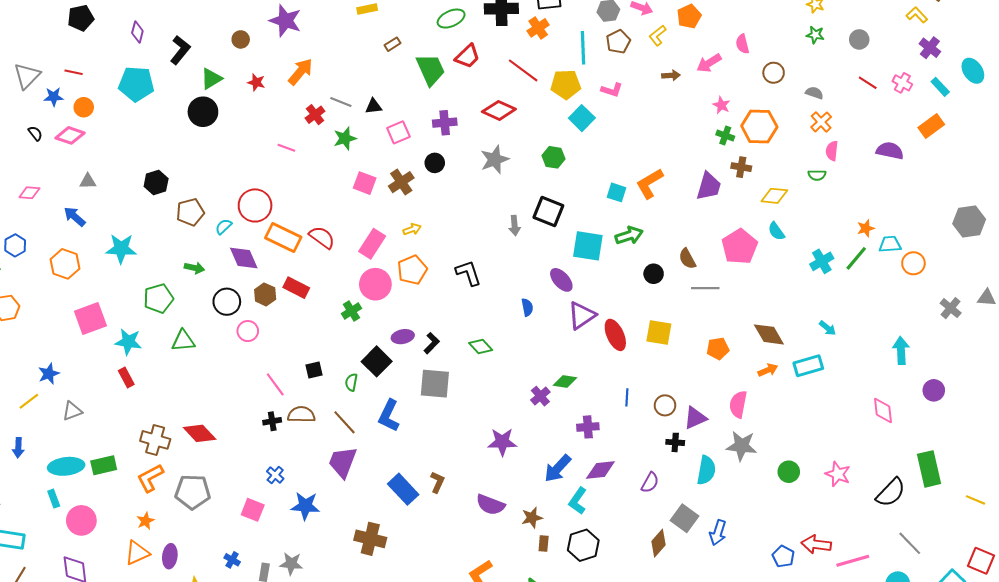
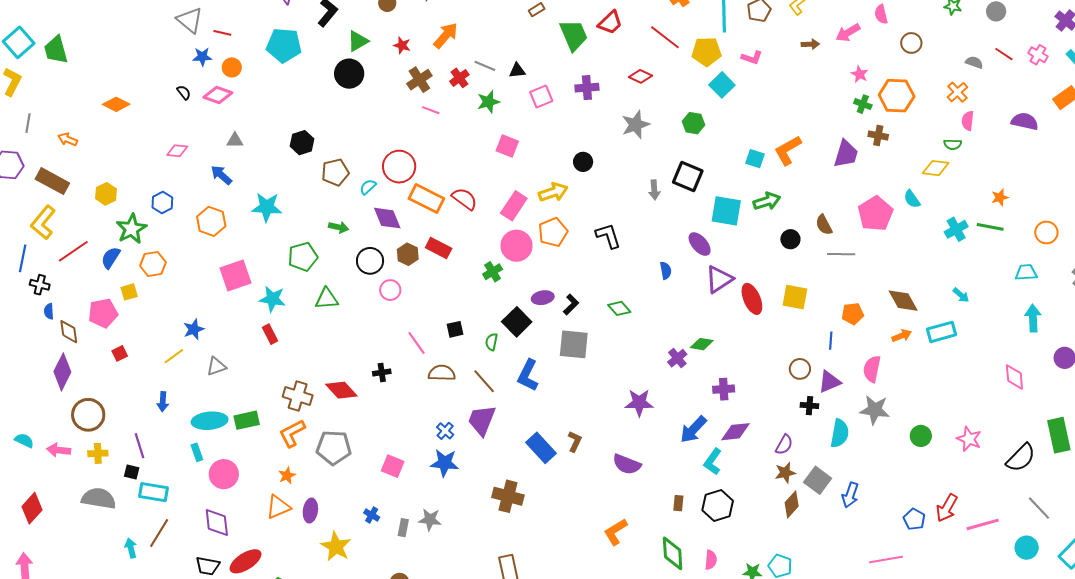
gray triangle: (27, 76) -> (190, 20), moved, turned -36
gray semicircle: (814, 93) -> (974, 62), moved
red diamond: (499, 110) -> (641, 76), size x0.7
black circle: (435, 163) -> (583, 162), moved
brown cross: (401, 182) -> (419, 80), moved
yellow diamond: (774, 196) -> (936, 168), moved
yellow arrow: (412, 229) -> (553, 192), size x1.6
cyan trapezoid: (890, 244) -> (1026, 272), moved
green line: (856, 258) -> (990, 227), turned 60
blue line: (627, 397) -> (831, 341), moved
black cross: (272, 421) -> (382, 372), moved
blue cross: (275, 475) -> (445, 431), moved
brown star: (532, 518) -> (785, 473), moved
red arrow: (816, 544) -> (947, 508), turned -68

